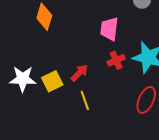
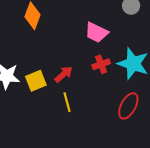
pink trapezoid: (109, 29) -> (96, 32), turned -75

